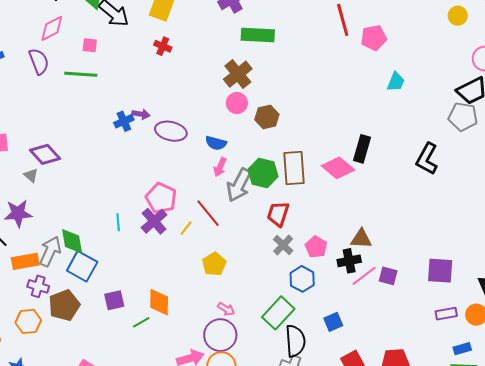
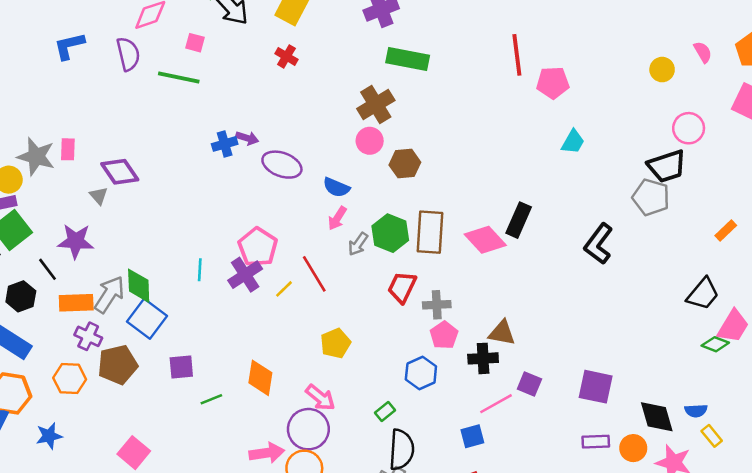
gray arrow: (239, 185) -> (358, 244), size x0.6
gray cross: (283, 245) -> (437, 305), moved, turned 35
yellow pentagon: (214, 264) -> (335, 343), moved
pink line: (364, 276) -> (496, 404), moved
orange diamond: (159, 302) -> (260, 378), moved
pink arrow: (226, 309) -> (320, 398), size x1.4
green rectangle: (278, 313) -> (385, 412), size x0.5
blue square: (333, 322) -> (472, 436), moved

